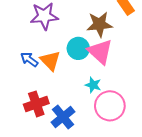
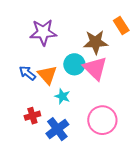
cyan star: (93, 85) -> (62, 96), moved
red cross: (36, 104) -> (32, 116), size x0.7

